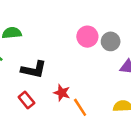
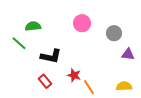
pink circle: (87, 37) -> (82, 23), moved

